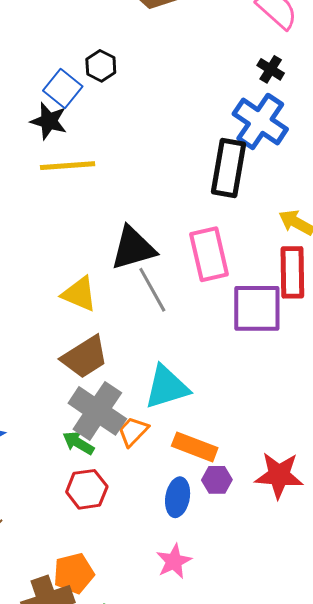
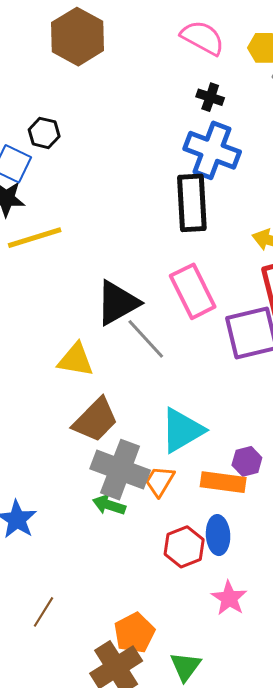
purple hexagon: (217, 480) -> (247, 461), moved
red hexagon: (87, 489) -> (184, 547), moved

